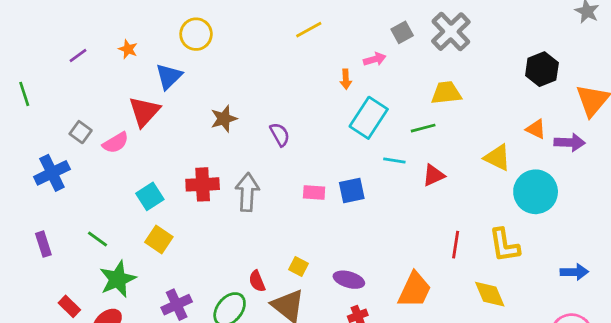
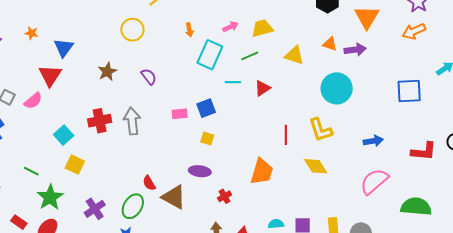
yellow circle: (196, 34) -> (132, 30), moved
pink arrow: (375, 59) -> (230, 27), moved
yellow triangle: (497, 158) -> (294, 55), moved
yellow square: (299, 267) -> (207, 138), moved
purple ellipse: (349, 280) -> (200, 171), moved

